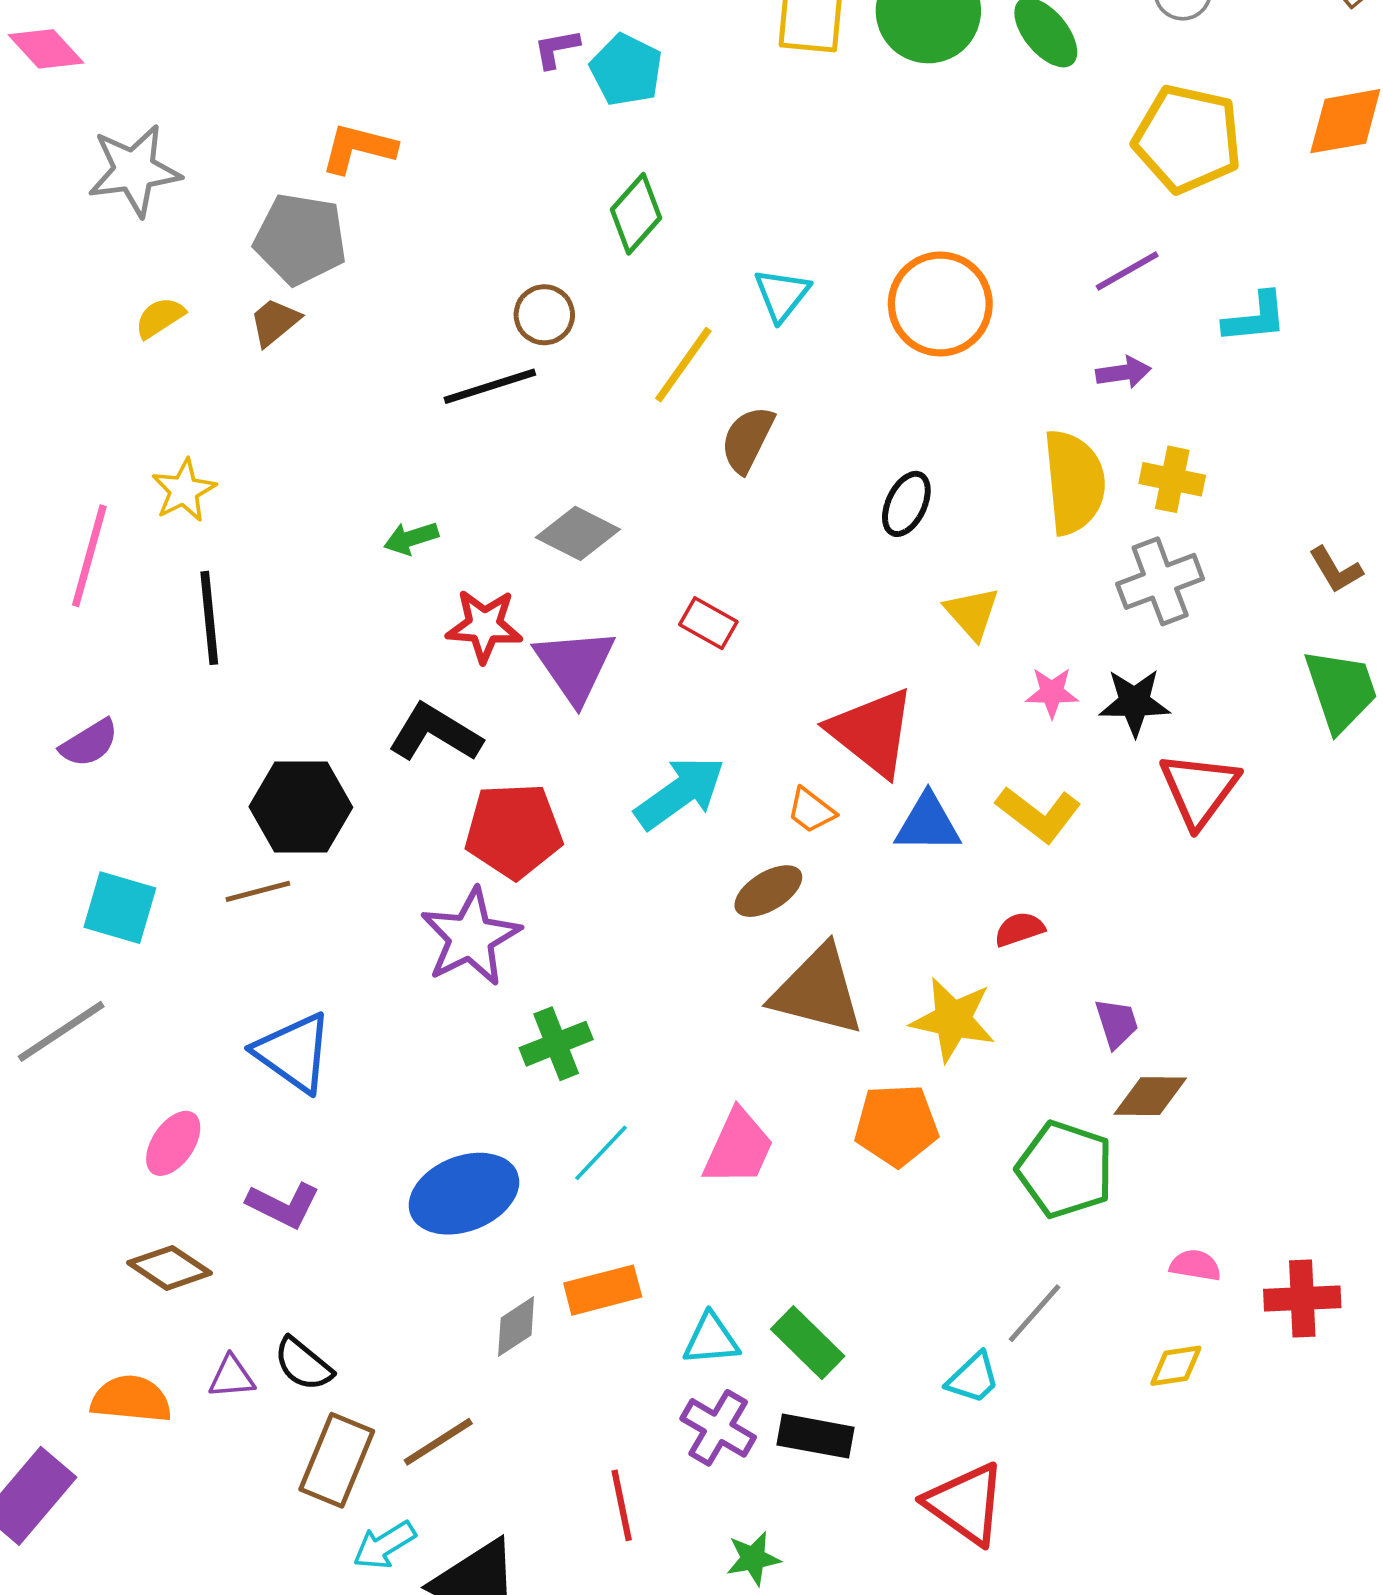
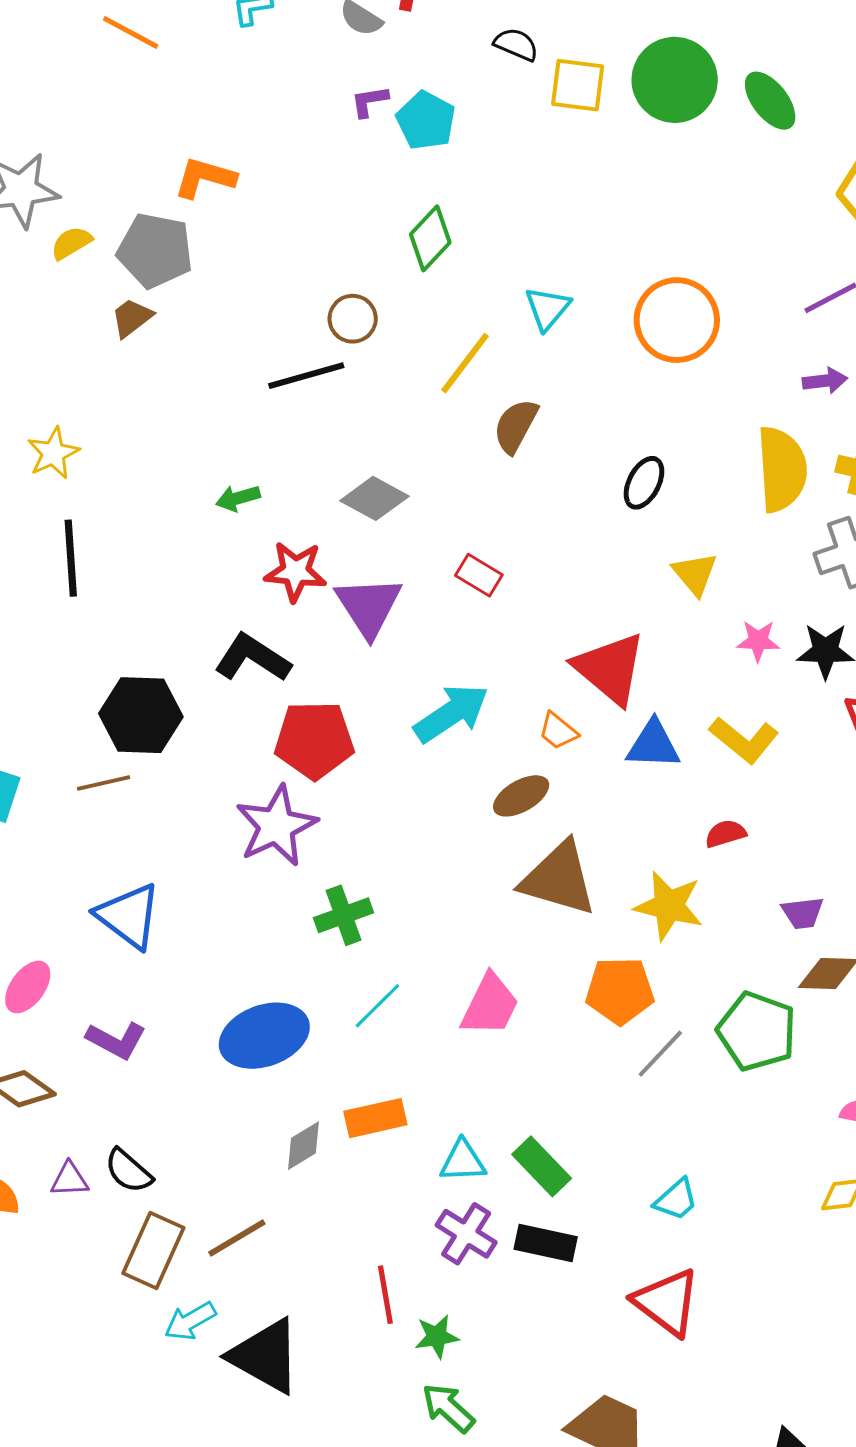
yellow semicircle: (160, 318) -> (71, 243), moved
purple trapezoid: (1117, 1023) -> (803, 913), turned 99
gray line: (1035, 1313) -> (660, 1054), moved
green star: (753, 1558) -> (437, 1337), moved

